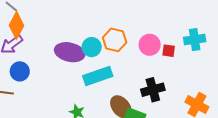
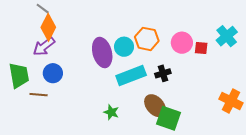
cyan cross: (195, 40) -> (227, 36), turned -30
purple ellipse: (70, 52) -> (102, 52), turned 64
black cross: (153, 90) -> (163, 73), moved, size x0.7

